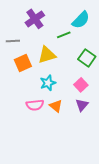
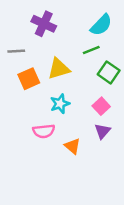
purple cross: (35, 19) -> (44, 24), turned -30
green line: (64, 35) -> (91, 50), moved
orange triangle: (56, 106) -> (72, 146), moved

